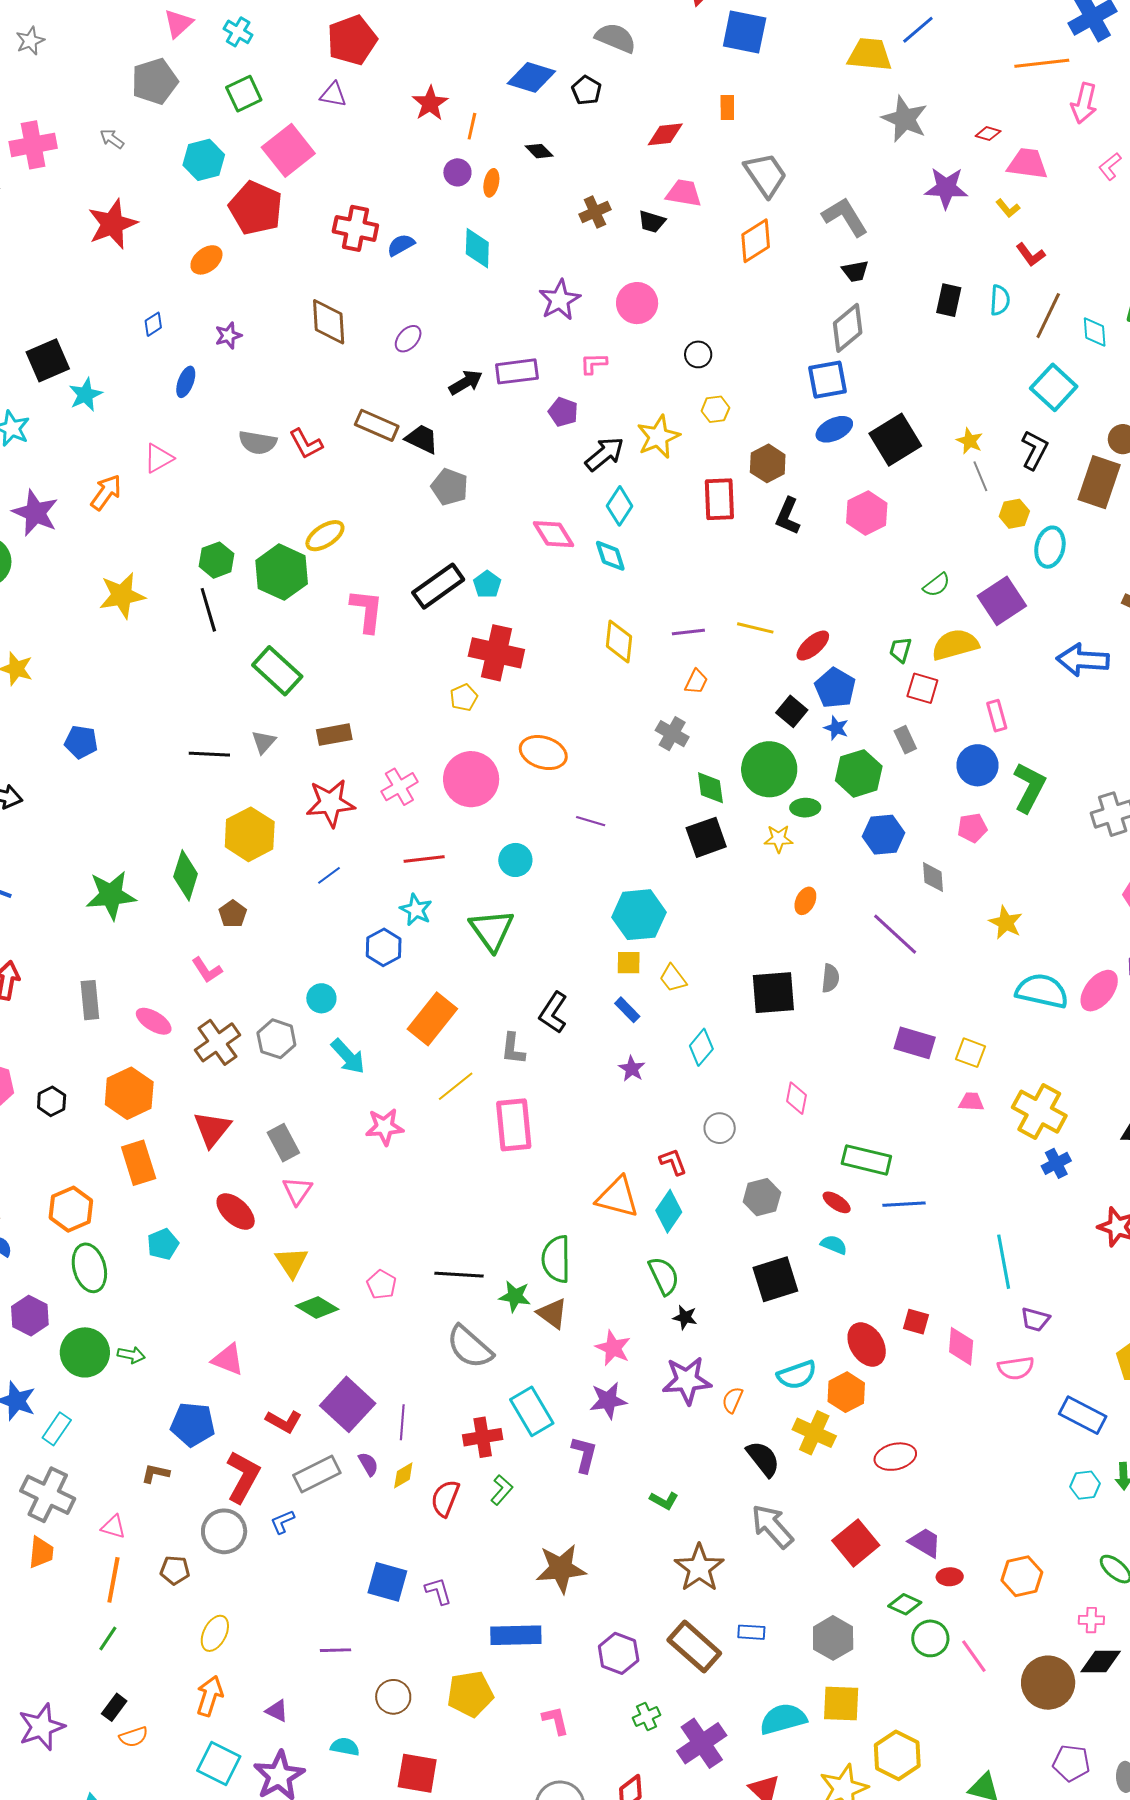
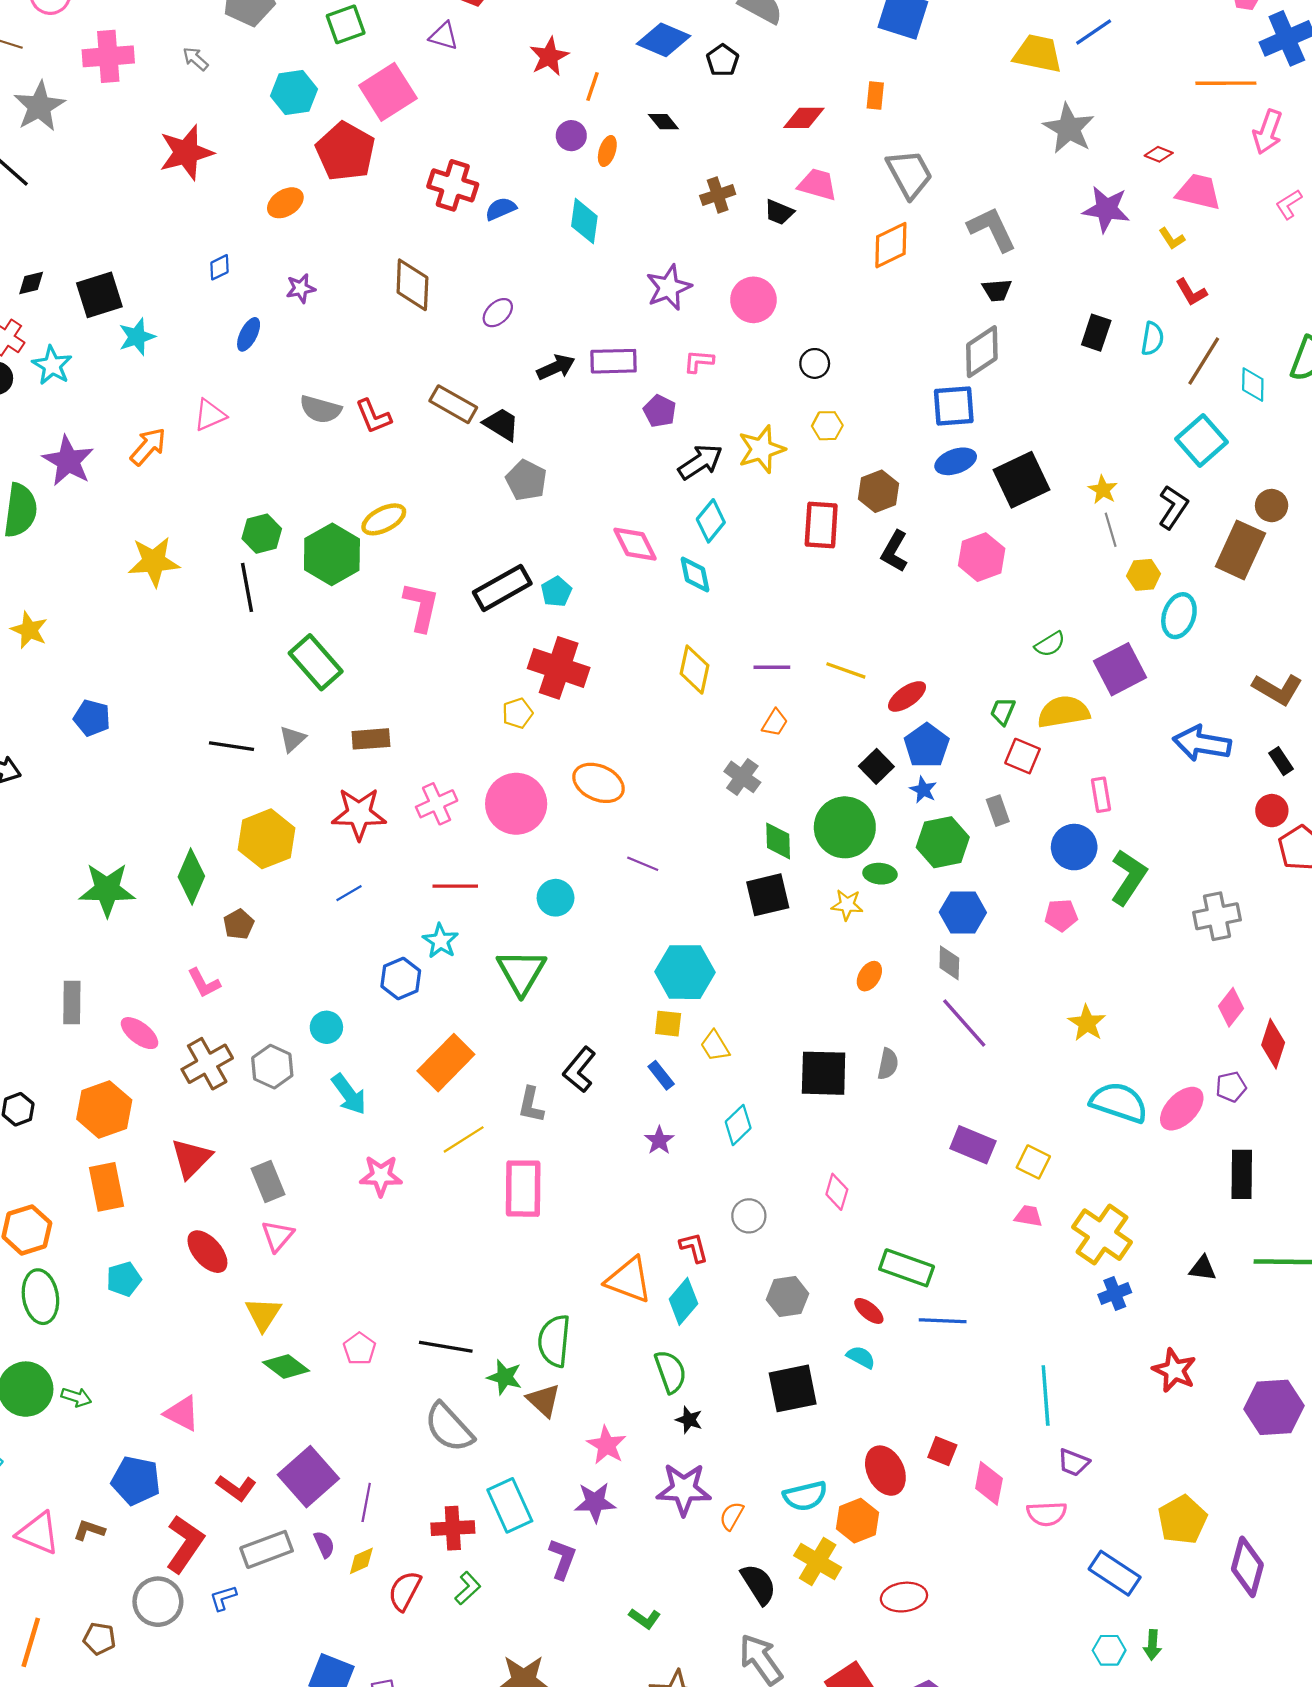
gray diamond: (933, 877) -> (949, 963), moved
pink triangle: (113, 1527) -> (38, 1533), moved, size x1.6

